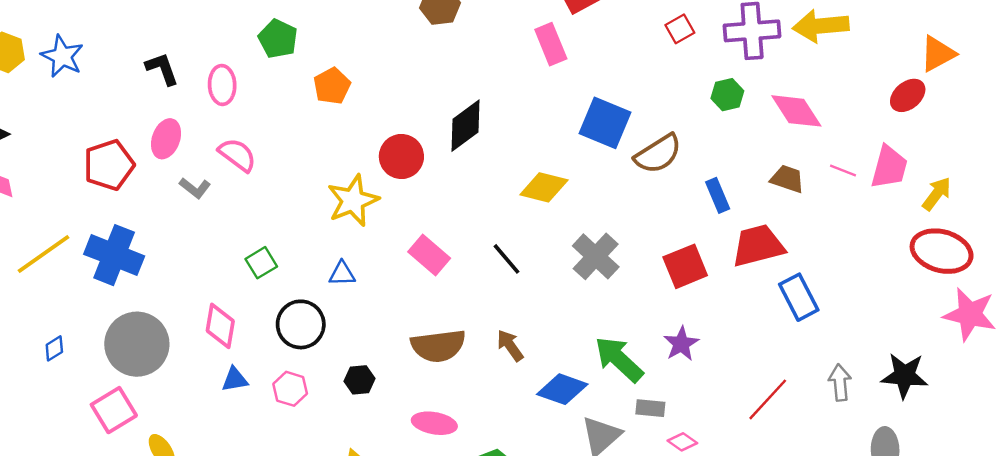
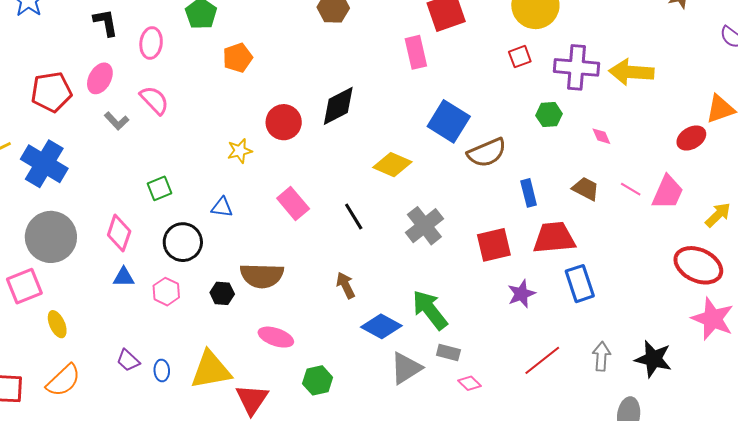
pink diamond: (796, 111) -> (601, 136), size x0.5
yellow arrow: (937, 194) -> (718, 215), moved
yellow star: (353, 201) -> (240, 151), size x0.6
purple star: (681, 344) -> (521, 294), moved
brown semicircle: (438, 346) -> (262, 276), moved

